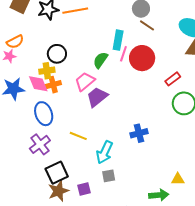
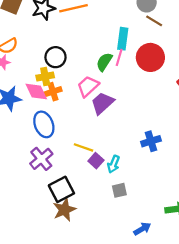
pink line: (123, 54) -> (119, 57), moved
cyan arrow: (104, 152) -> (114, 164), size x0.7
purple square: (84, 189) -> (96, 161), moved, turned -32

